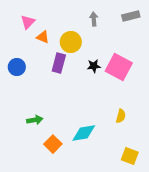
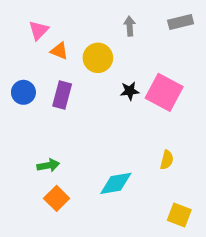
purple rectangle: (59, 63) -> (62, 95), moved
orange square: (53, 144) -> (57, 198), moved

